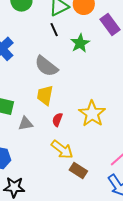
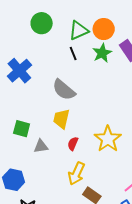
green star: (80, 43) -> (102, 53), moved
yellow arrow: (62, 149) -> (76, 174), turned 75

